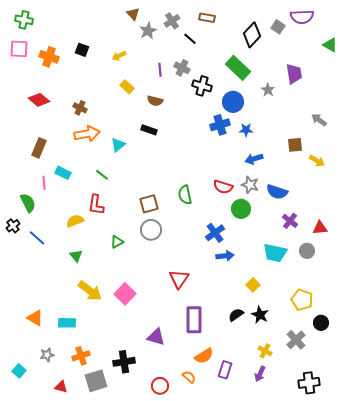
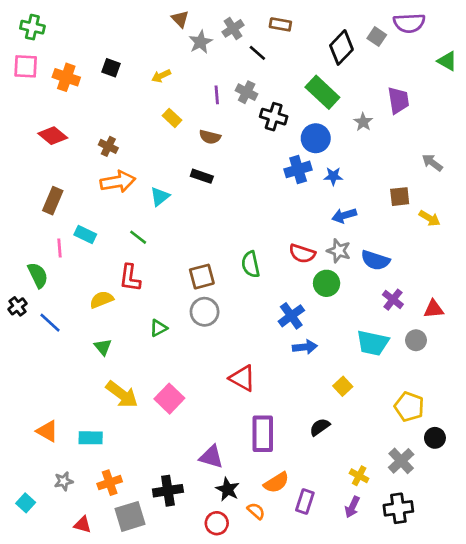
red triangle: (179, 279) -> (242, 378), turned -35
black star: (260, 315) -> (228, 489), moved
black cross: (309, 383) -> (398, 508), moved

